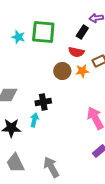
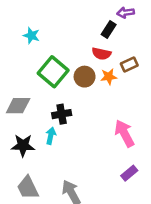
green square: (43, 32) -> (53, 72), moved, turned 35

